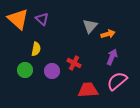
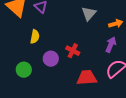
orange arrow: (108, 34) -> (116, 24), moved
green circle: (25, 70) -> (24, 70), moved

